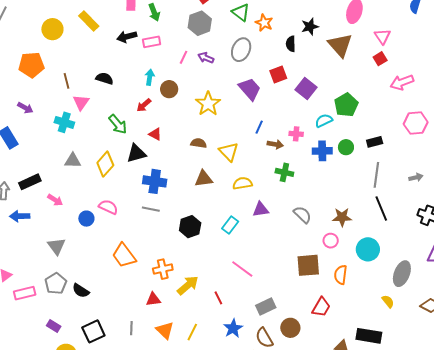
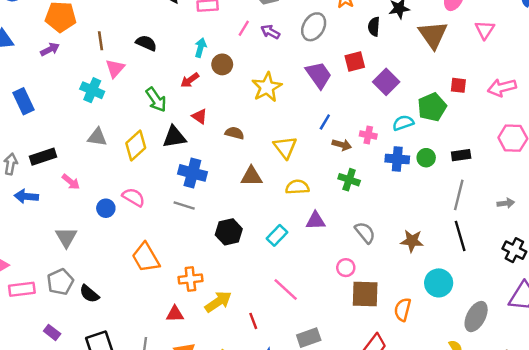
red square: (380, 59) -> (458, 85), moved, turned 32
purple arrow: (25, 108) -> (50, 49), moved, turned -63
brown semicircle: (199, 143) -> (235, 133), moved
pink circle: (331, 241) -> (346, 268), moved

